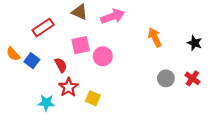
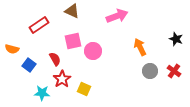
pink arrow: (113, 16) -> (117, 16), moved
orange arrow: (155, 37) -> (140, 47), moved
orange semicircle: (13, 54) -> (12, 49), turned -32
blue square: (32, 61) -> (29, 65), moved

